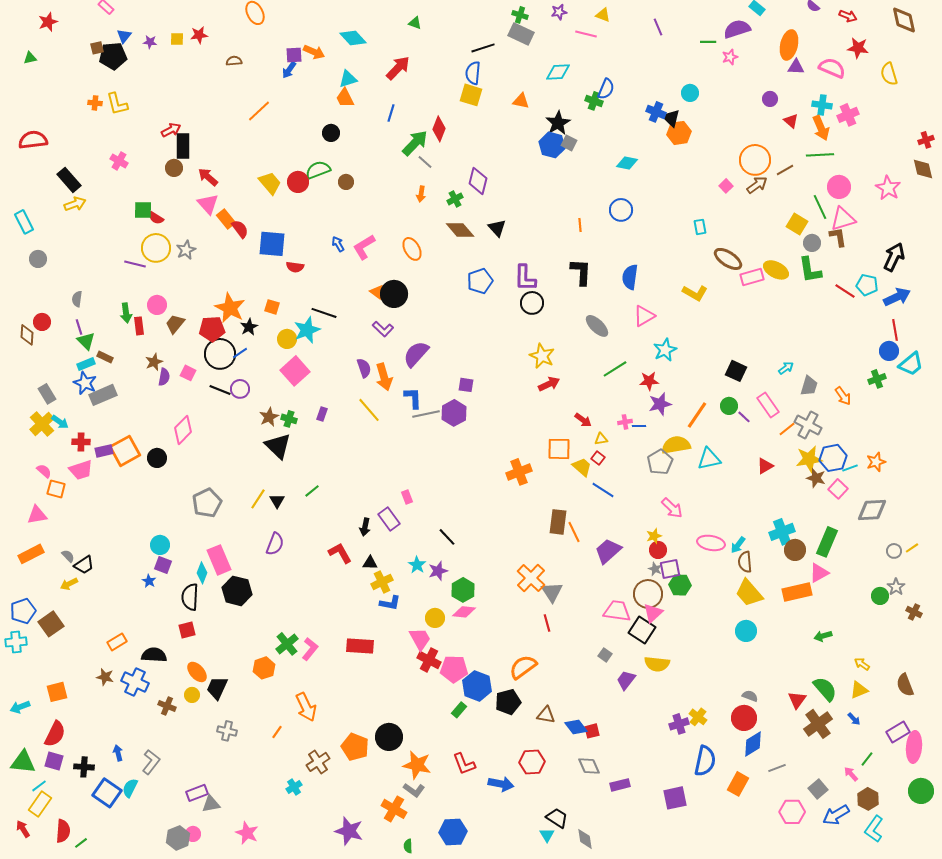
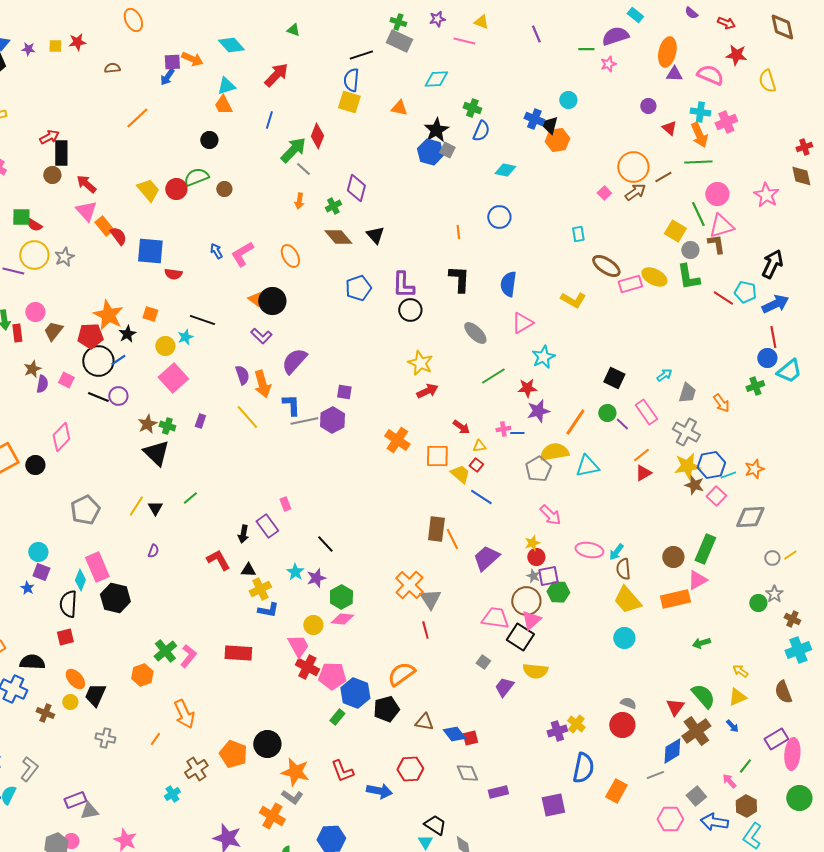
blue semicircle: (606, 89) -> (481, 131), moved
cyan star: (307, 330) -> (185, 337), size x0.6
orange line: (787, 429) -> (641, 455), moved
orange cross: (519, 472) -> (397, 440), moved, turned -35
cyan cross: (782, 532) -> (798, 650), moved
purple semicircle: (275, 544) -> (153, 551), size x0.6
blue diamond: (753, 744) -> (672, 751), moved
blue arrow: (836, 815) -> (714, 822), turned 40

